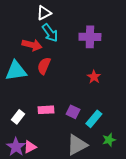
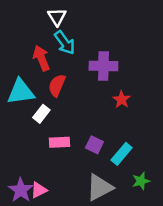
white triangle: (44, 13) -> (57, 17), turned -35
purple cross: (90, 37) -> (103, 66), moved
red arrow: (32, 45) -> (41, 58), turned -126
white rectangle: (18, 117) -> (41, 114), moved

